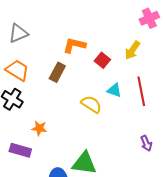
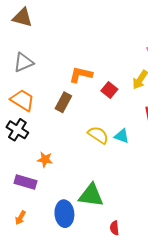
cyan triangle: (114, 90) -> (122, 136), moved

